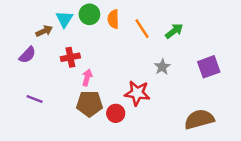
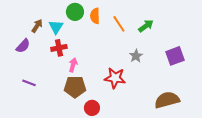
cyan triangle: (64, 19) -> (56, 27), moved
brown arrow: (44, 31) -> (37, 26), turned -32
red circle: (116, 113) -> (92, 108), moved

